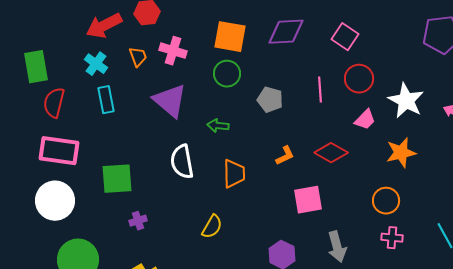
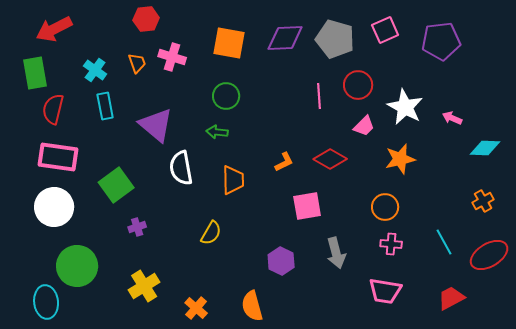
red arrow: (104, 26) -> (54, 29), moved
pink square: (345, 37) -> (385, 30), moved, turned 32
green circle: (227, 74) -> (226, 96), moved
gray pentagon: (270, 100) -> (335, 39), moved, size x1.5
purple triangle: (170, 101) -> (156, 125), moved
green square: (117, 179) -> (116, 185), turned -32

